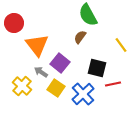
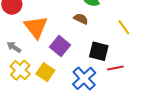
brown semicircle: (80, 37) -> (81, 19), turned 80
gray arrow: (41, 72) -> (14, 47), moved
yellow square: (56, 88) -> (45, 72), moved

